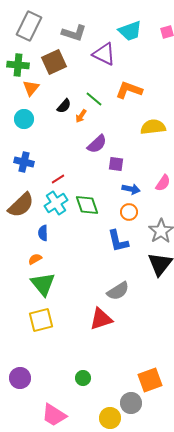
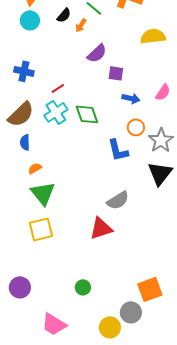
cyan circle: (24, 119) -> (30, 20), moved
orange circle: (129, 212) -> (136, 127), moved
blue semicircle: (43, 233) -> (25, 142), moved

